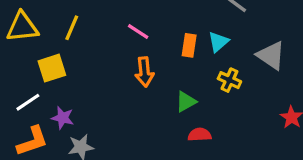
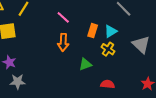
yellow cross: (229, 80) -> (108, 49), moved
red semicircle: (200, 135) -> (108, 84), moved

